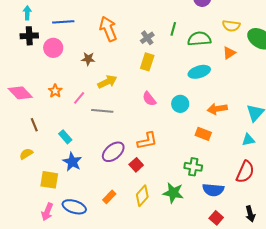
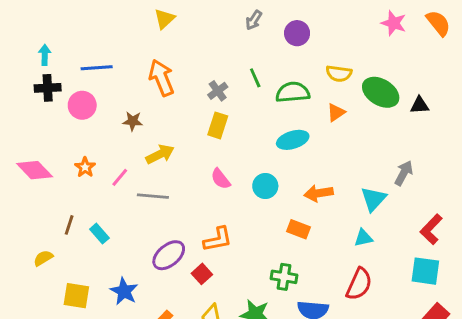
green line: (173, 29) -> (255, 78), turned -40
brown line: (34, 125) -> (69, 225), moved, turned 40
blue star: (72, 162) -> (124, 291), moved

